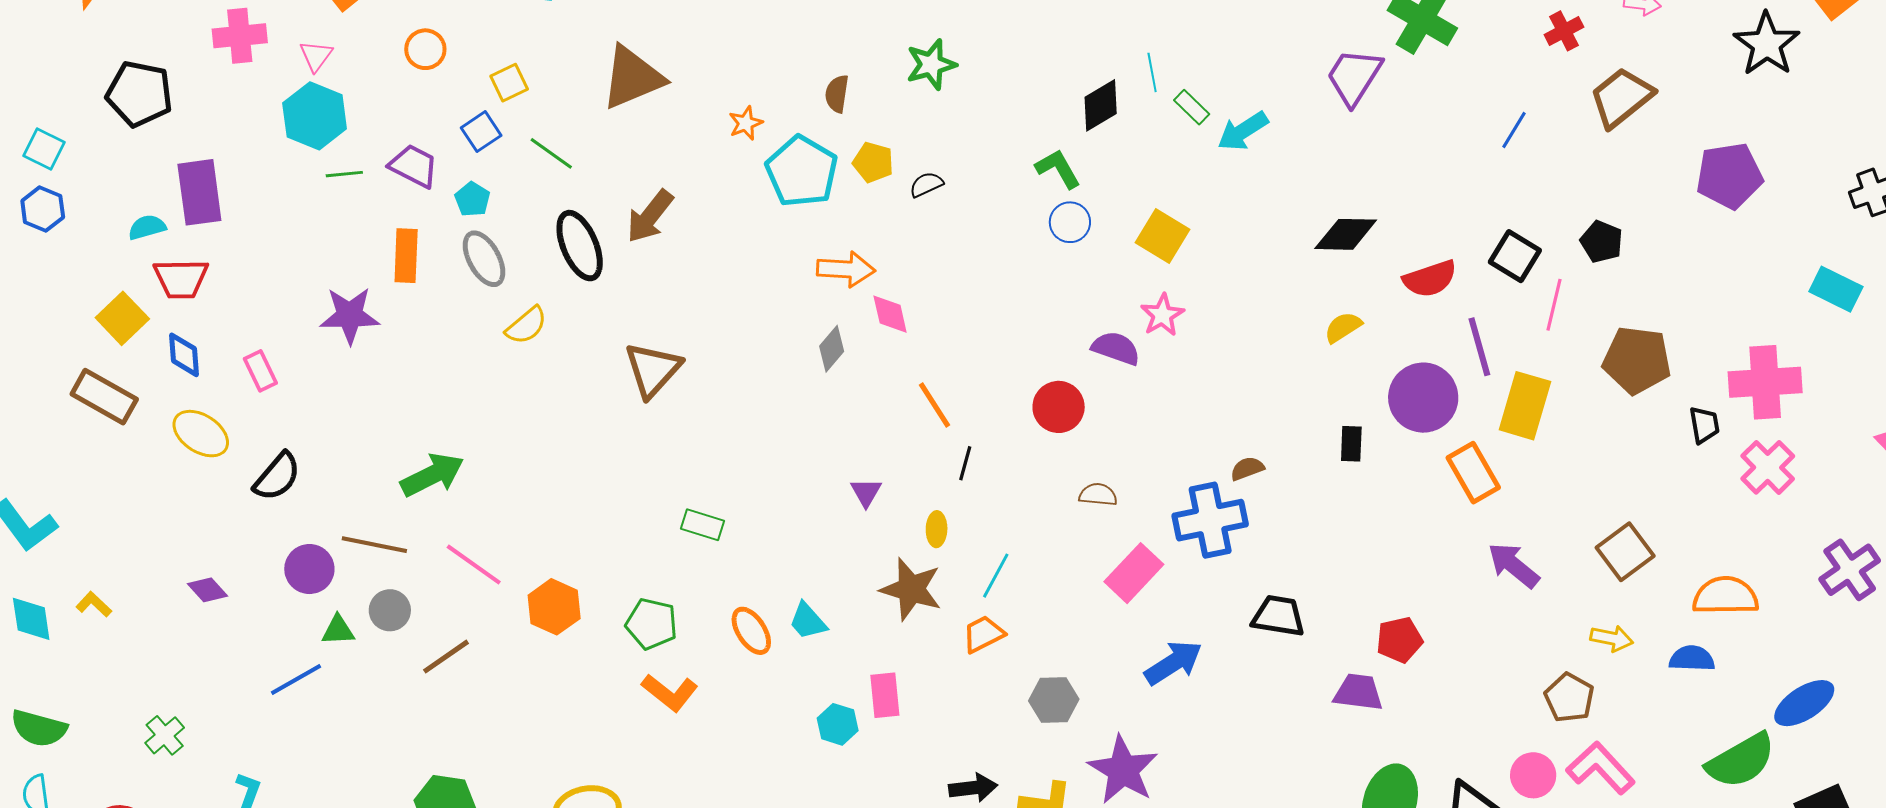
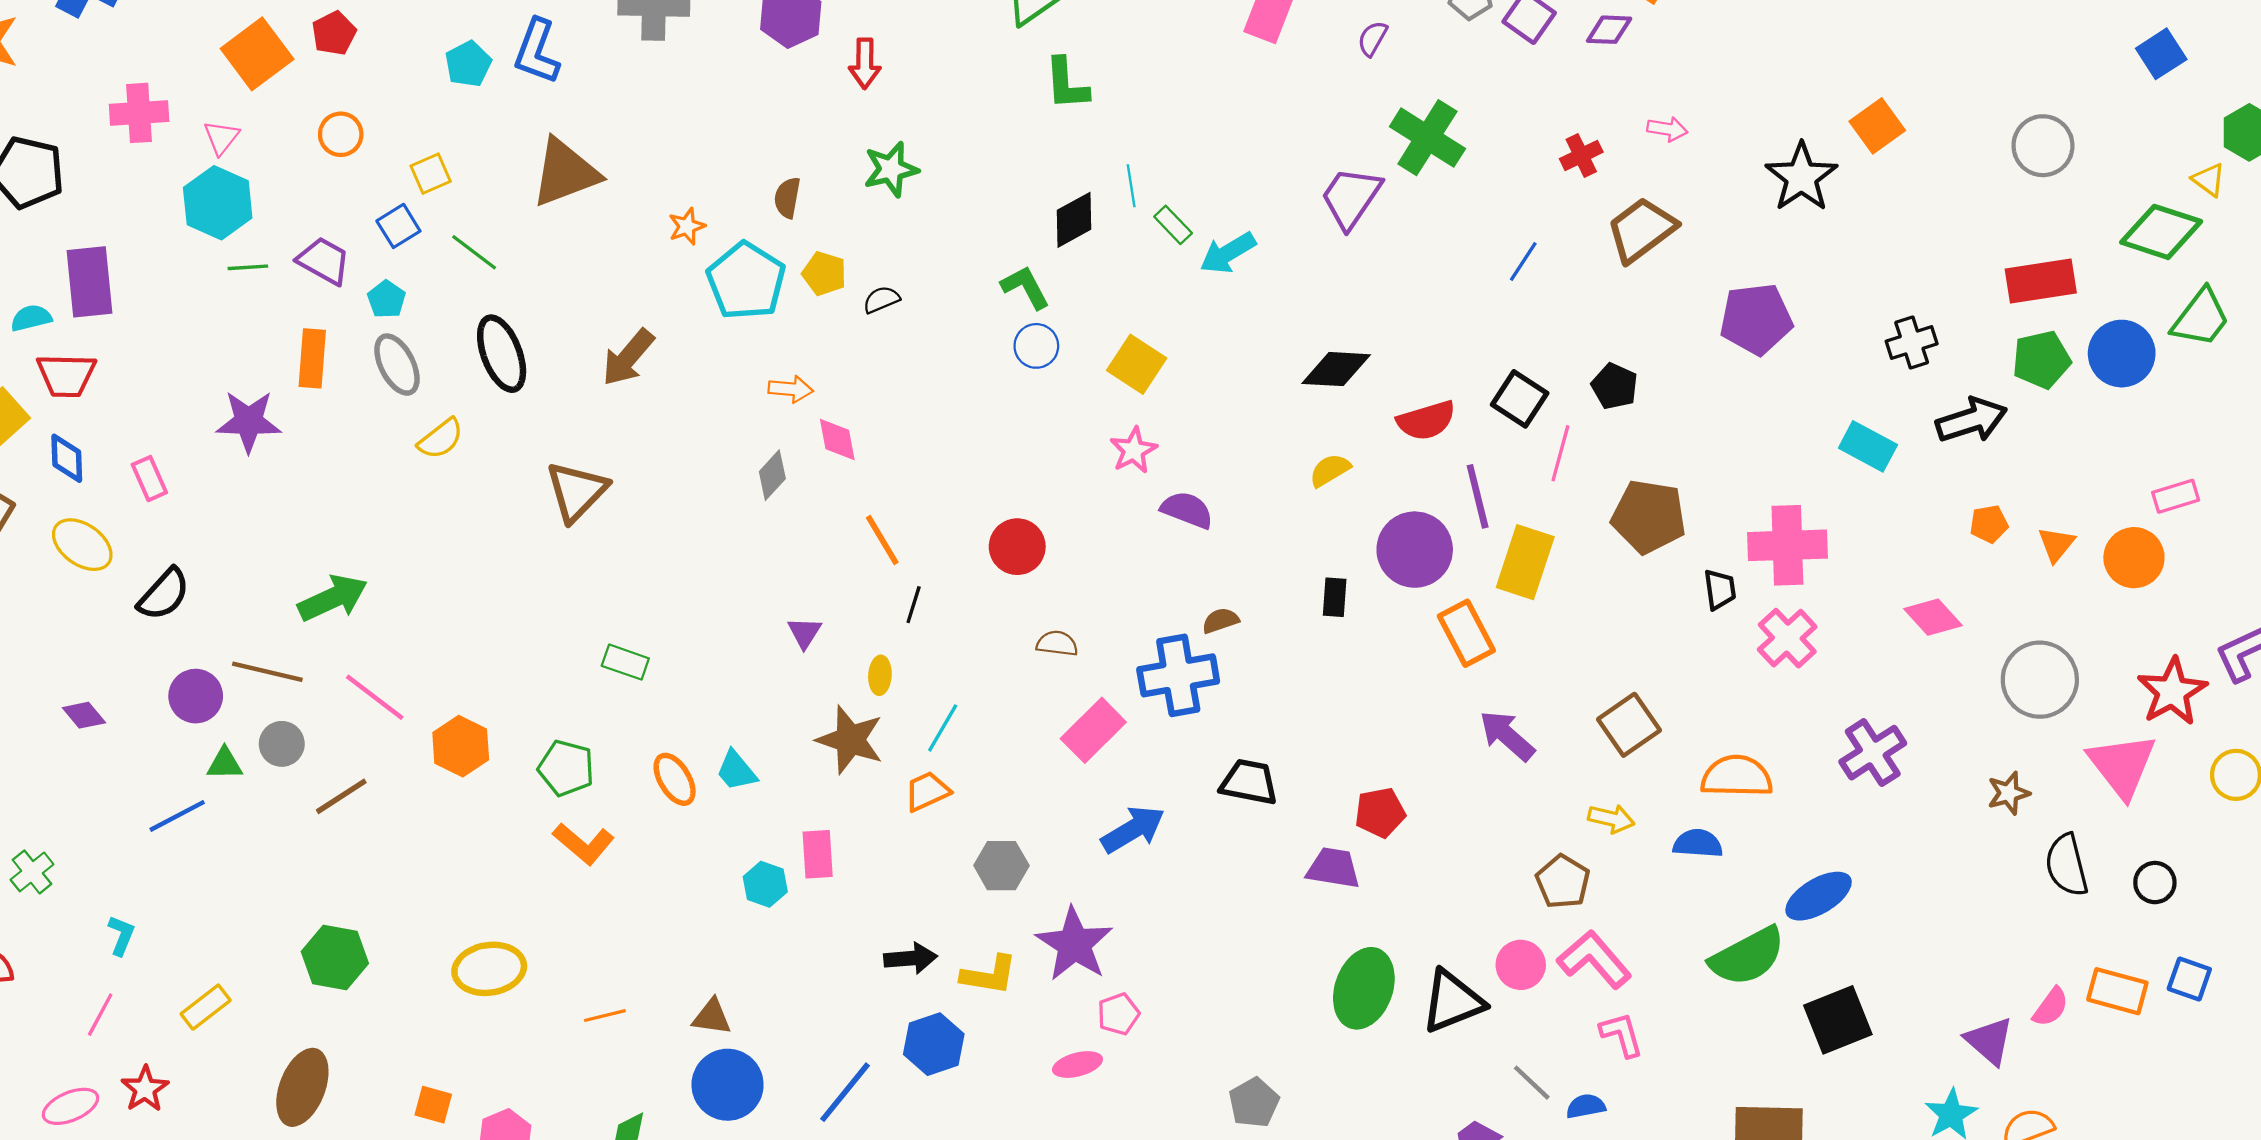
brown arrow: (650, 216) -> (628, 357), moved
orange arrow: (846, 269) -> (791, 389), size x0.7
purple semicircle: (1116, 348) -> (1187, 510), moved

